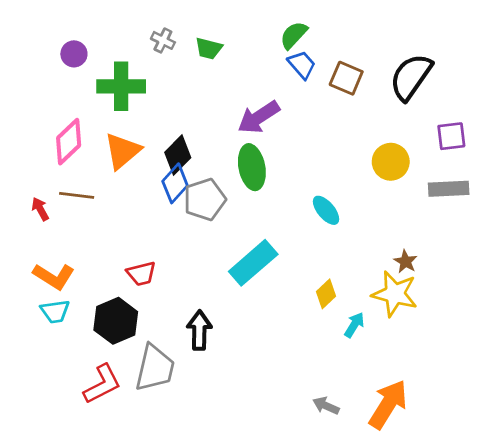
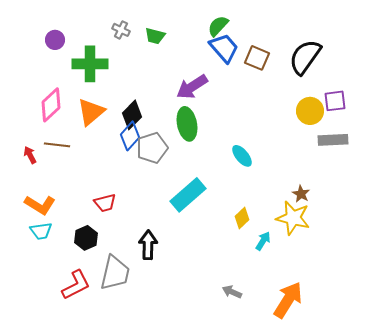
blue trapezoid: (302, 65) -> (224, 48), size x1.4
yellow circle: (391, 162) -> (310, 111), moved
black hexagon: (116, 321) -> (86, 238), size x0.7
gray arrow: (326, 406) -> (232, 292), moved

